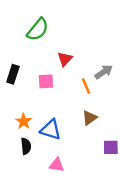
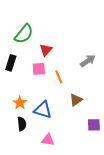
green semicircle: (38, 29) -> (24, 34), moved
red triangle: (65, 59) -> (46, 50), moved
orange line: (86, 86) -> (59, 77), moved

